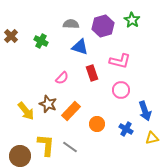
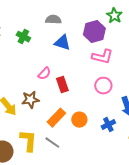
purple hexagon: (103, 26) -> (94, 32), moved
red rectangle: (92, 73) -> (62, 85), moved
brown star: (48, 104) -> (30, 100), turned -30
orange rectangle: (71, 111) -> (56, 118), moved
blue cross: (126, 129) -> (108, 125), turned 32

